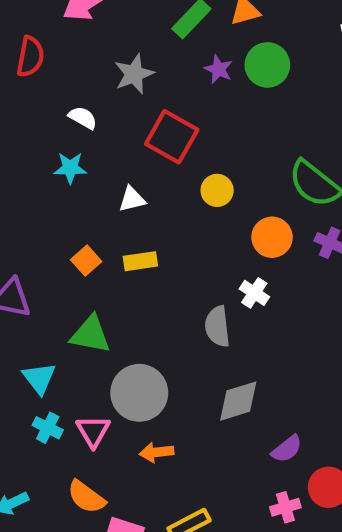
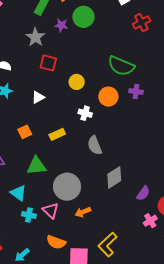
gray star: (134, 74) -> (35, 37), moved
red square: (172, 137) -> (48, 63), size x0.7
orange square: (86, 261) -> (25, 132), turned 32
yellow rectangle: (140, 261) -> (57, 134), moved
white cross: (254, 293) -> (85, 113), moved

